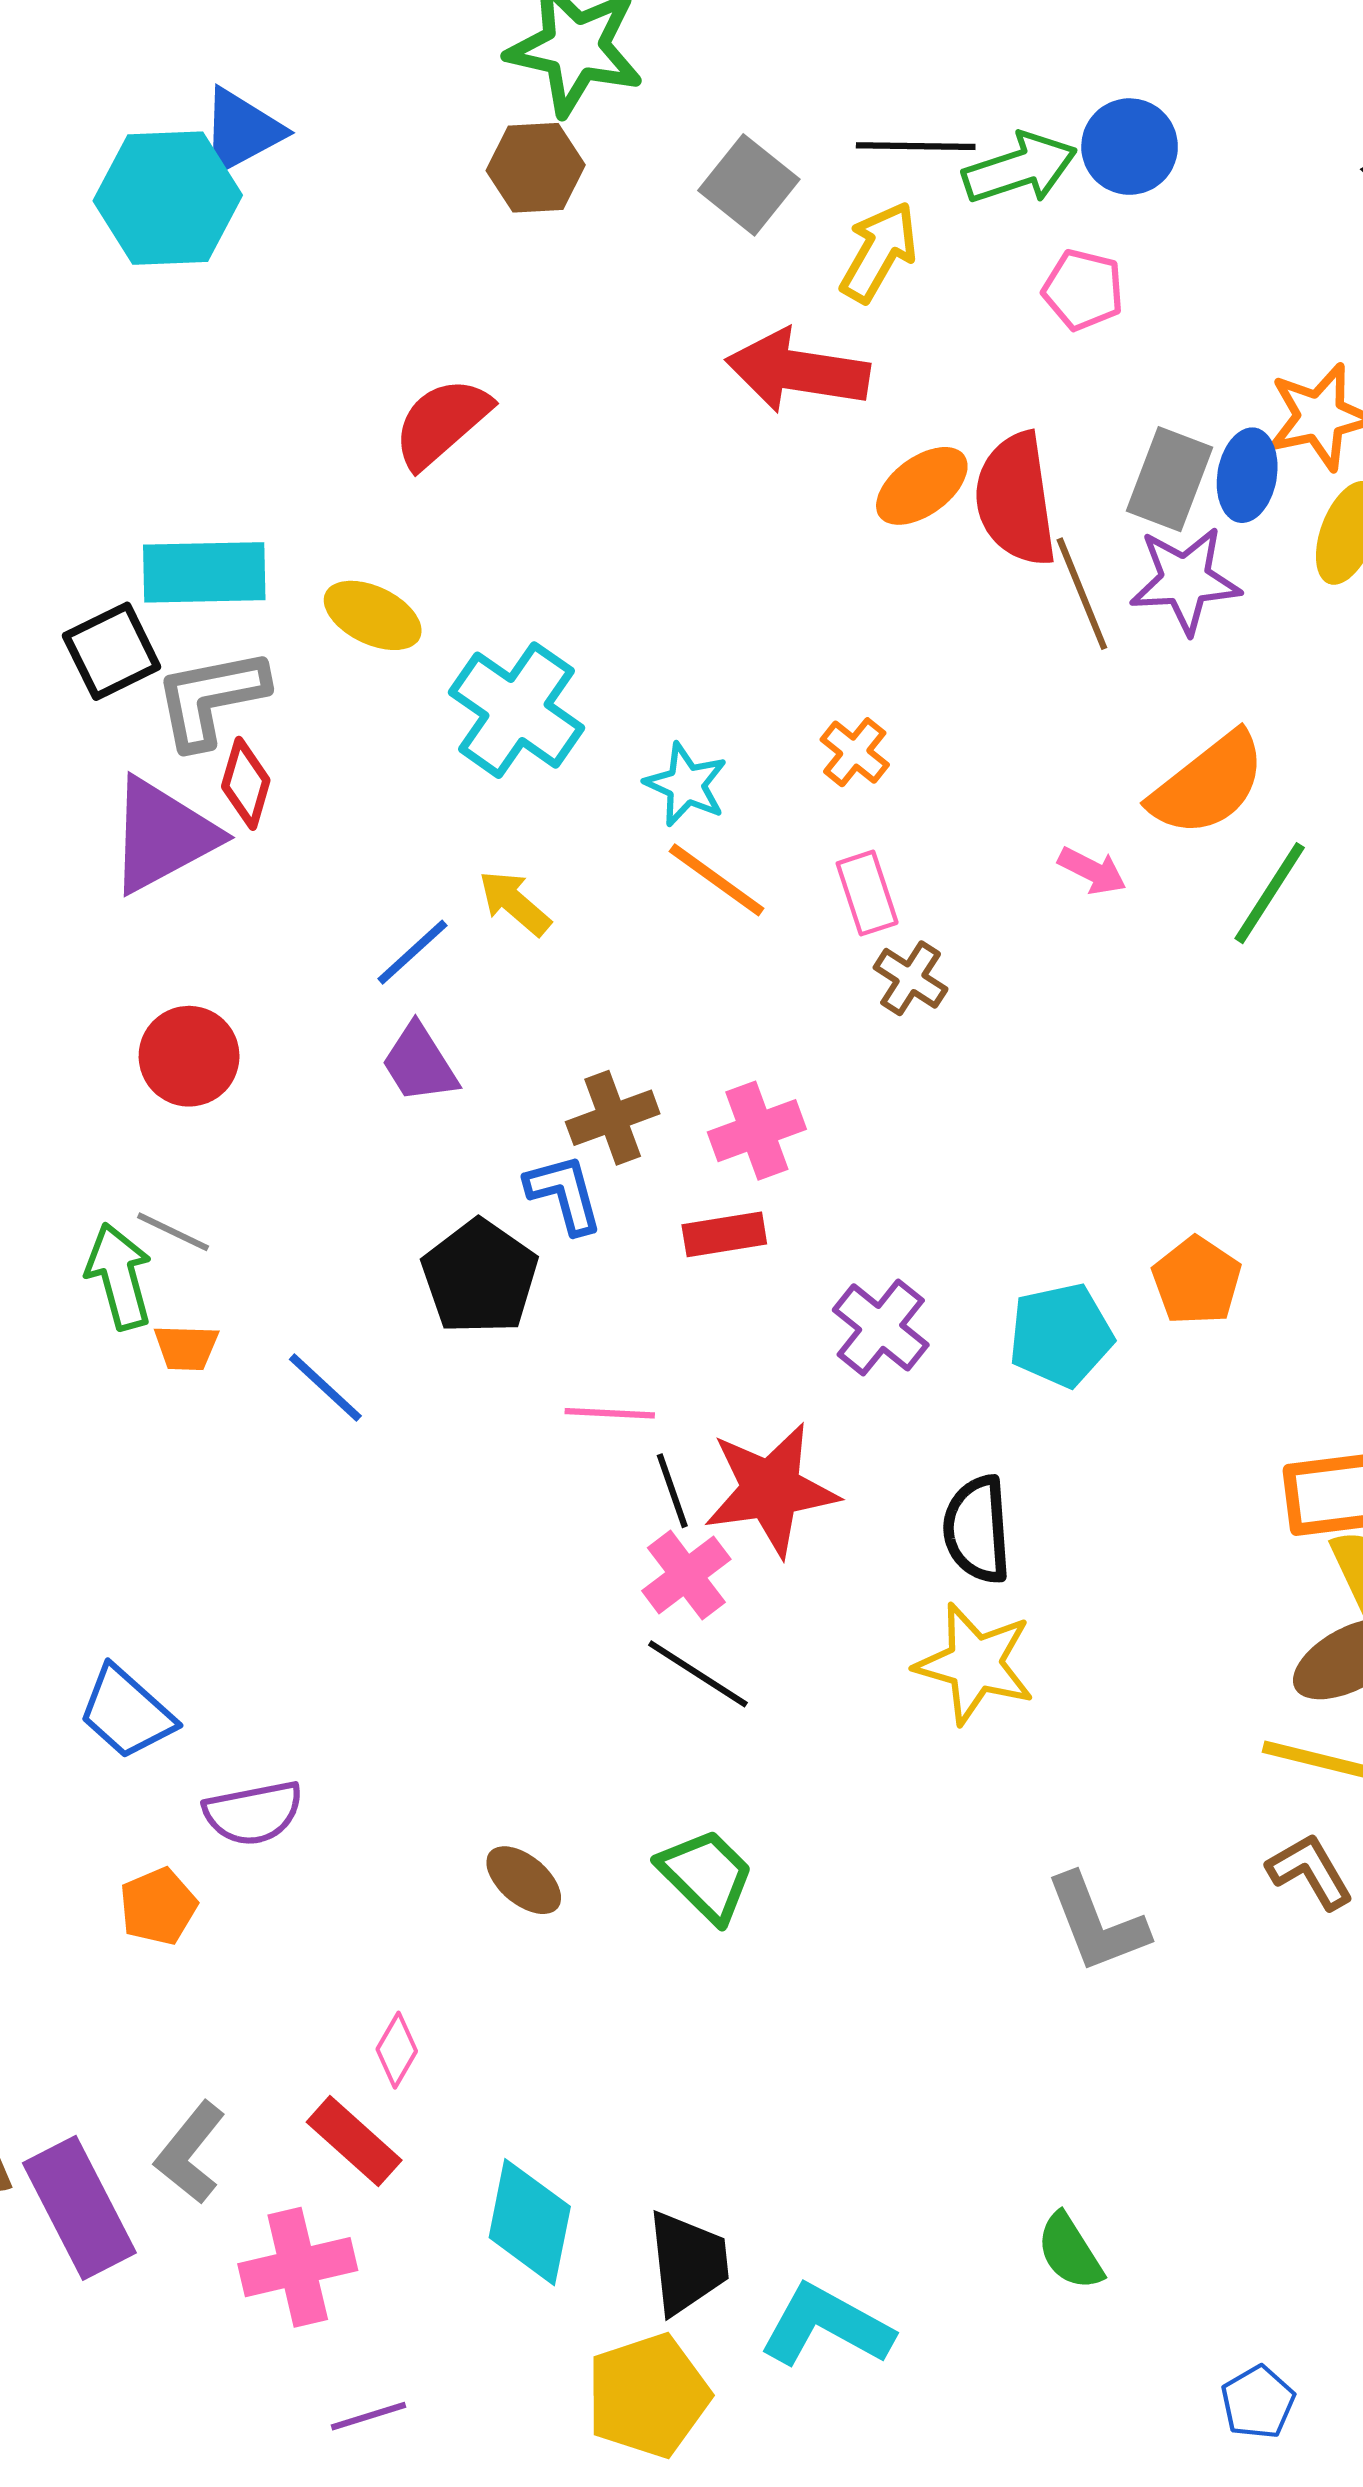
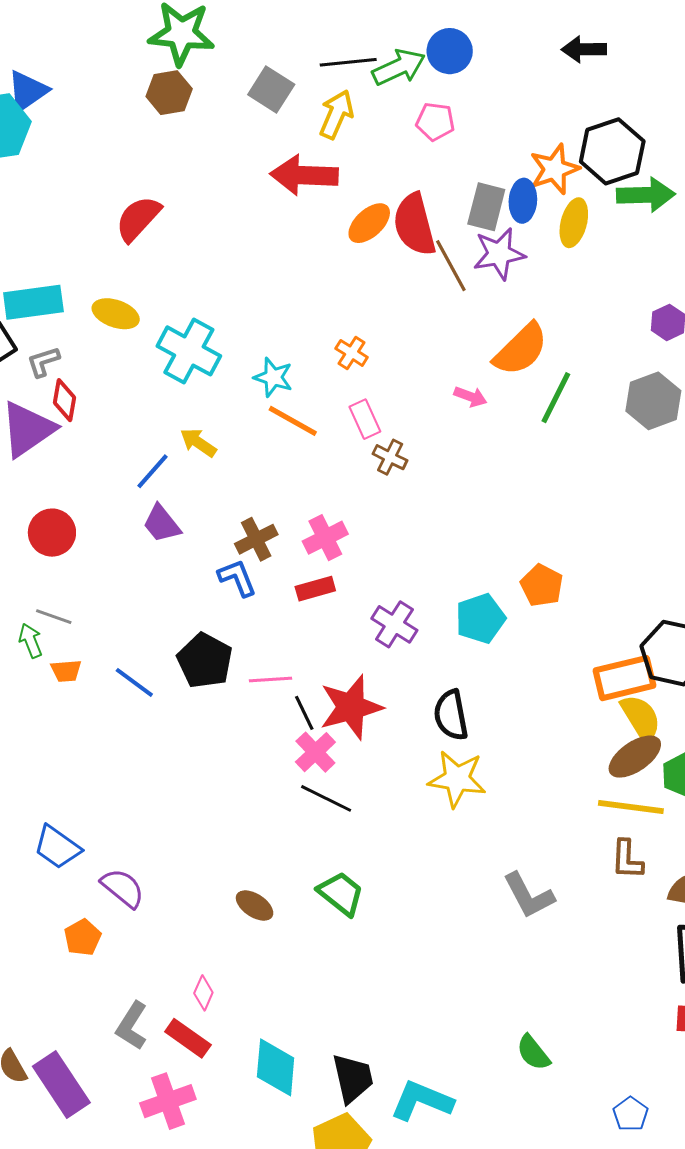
gray L-shape: (211, 698) -> (43, 362), size x0.6
green arrow: (119, 1276) -> (31, 641), size x0.7
black pentagon: (480, 1277) -> (205, 661), moved
purple semicircle: (253, 1813) -> (123, 888), turned -123
brown L-shape: (1310, 1871) -> (627, 859), turned -141
gray L-shape: (190, 2153) -> (132, 1026), moved

